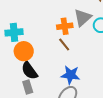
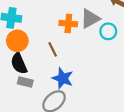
brown line: (64, 45) -> (53, 49), moved
gray rectangle: (28, 87) -> (25, 82), moved, turned -72

